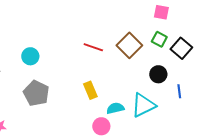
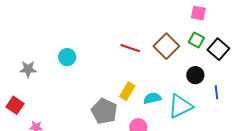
yellow rectangle: (90, 90) -> (127, 91), turned 54
gray pentagon: (36, 93) -> (104, 111), moved
cyan semicircle: (115, 108) -> (152, 98), moved

